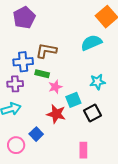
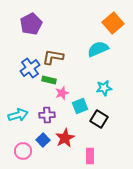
blue cross: (23, 62) -> (30, 68), turned -30
purple cross: (15, 84) -> (47, 115), moved
black square: (92, 113) -> (99, 119), turned -30
red star: (56, 114) -> (65, 138), moved, turned 30

